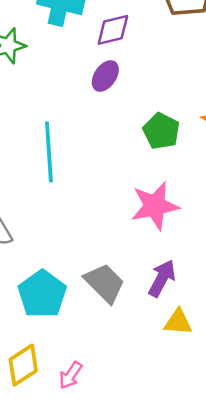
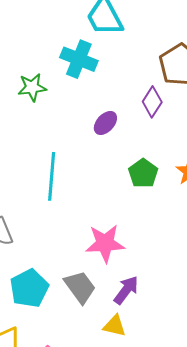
purple diamond: (113, 30) -> (152, 102), moved, turned -52
pink star: (155, 206) -> (105, 243), moved
yellow triangle: (178, 322) -> (115, 326), moved

